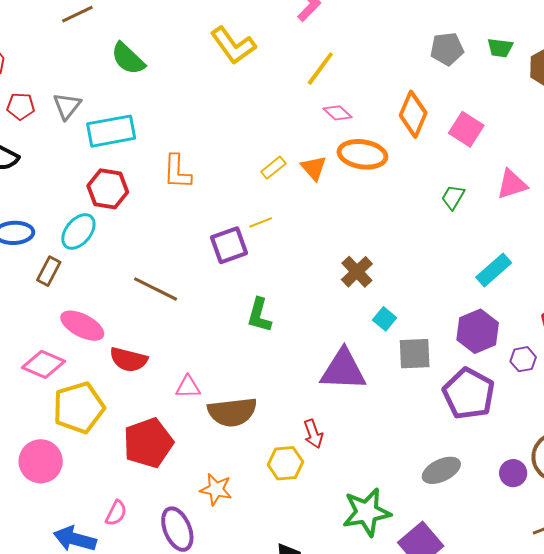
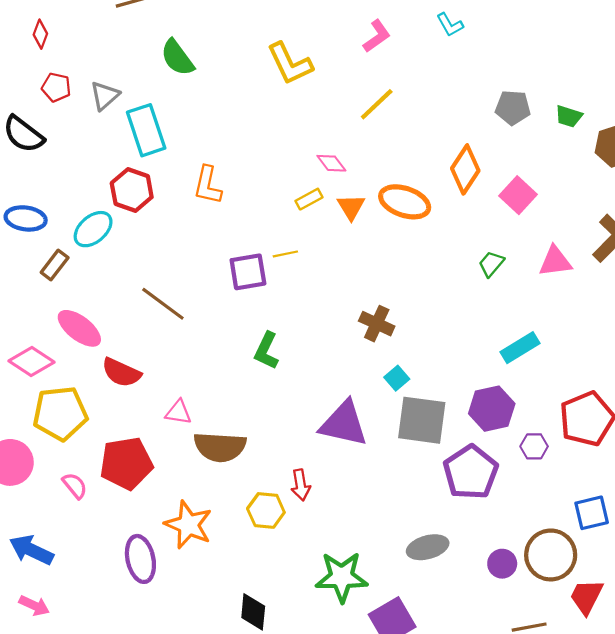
pink diamond: (338, 113) -> (331, 163), moved
cyan rectangle: (111, 131) -> (146, 130), turned 72
brown cross: (357, 272) -> (377, 324), turned -32
gray square: (415, 354) -> (422, 420), size x1.4
orange star: (216, 489) -> (188, 525), size x1.4
pink semicircle: (116, 513) -> (75, 486), moved, turned -76

